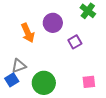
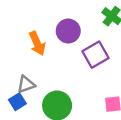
purple square: (75, 42) -> (96, 55), size x1.5

